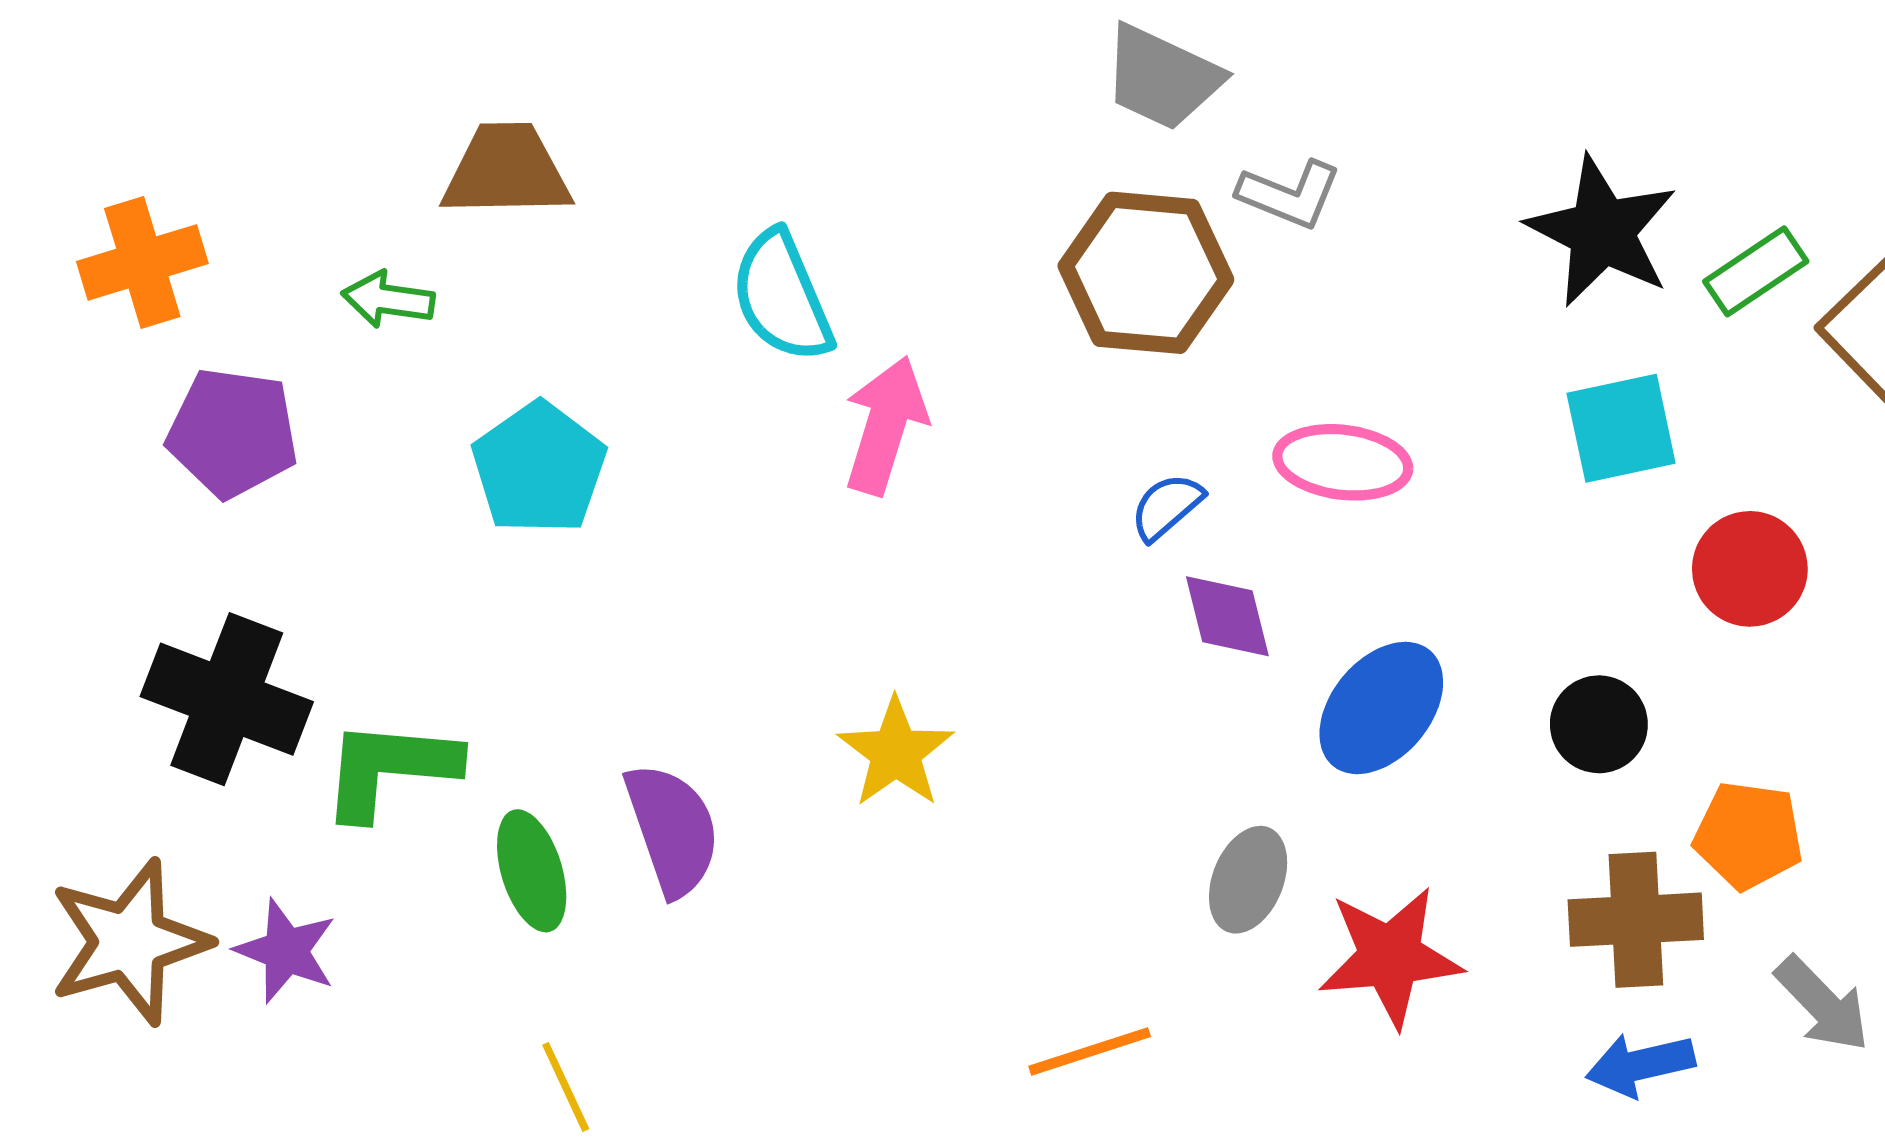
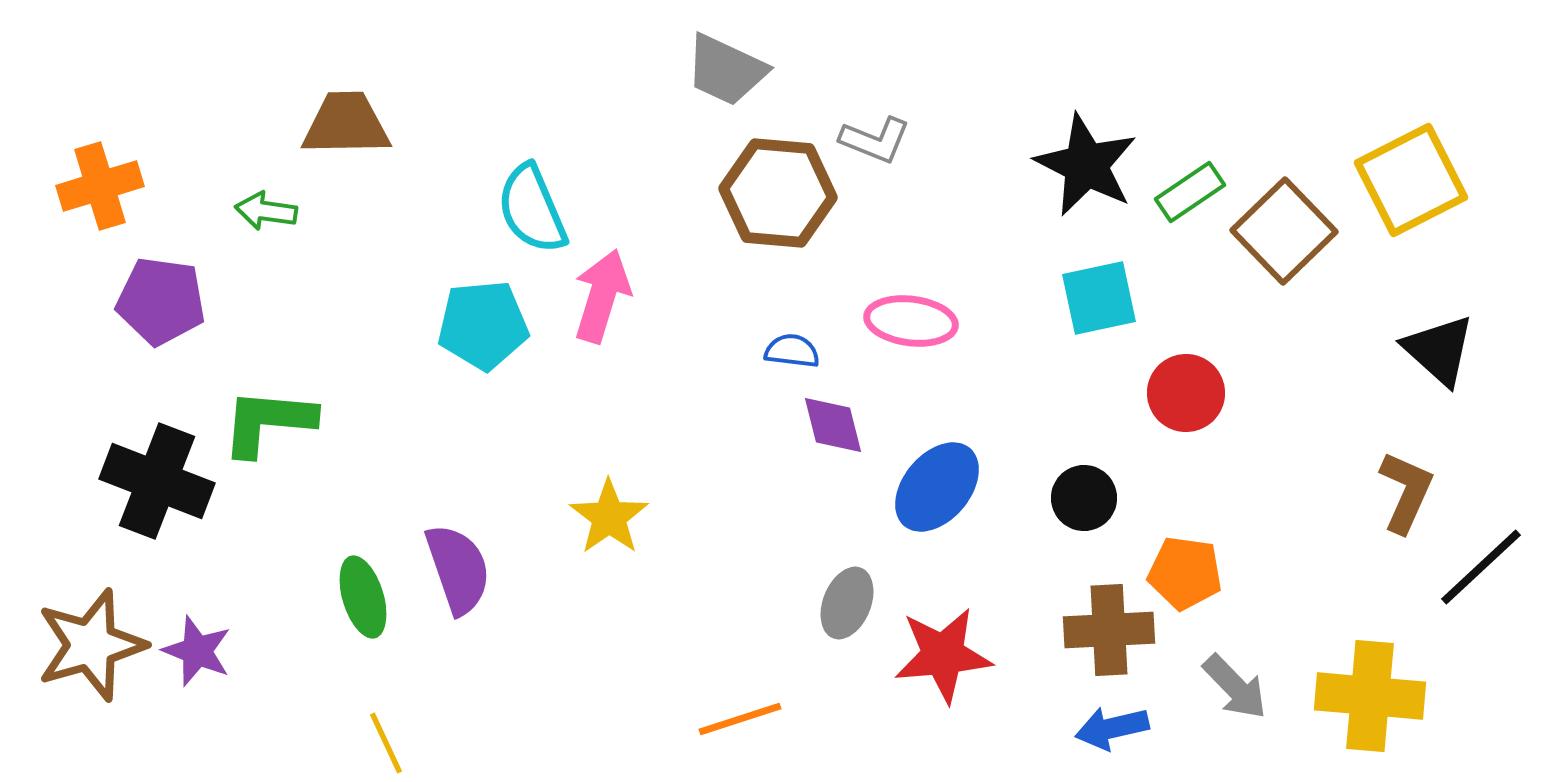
gray trapezoid: (1162, 77) -> (726, 70), moved
cyan pentagon: (539, 468) -> (483, 325), moved, turned 30
blue semicircle: (1167, 507) -> (792, 351), turned 48
green L-shape: (390, 769) -> (268, 422), moved

